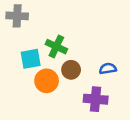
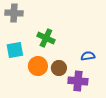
cyan square: (31, 59) -> (15, 50), moved
brown circle: (71, 70) -> (59, 68), moved

